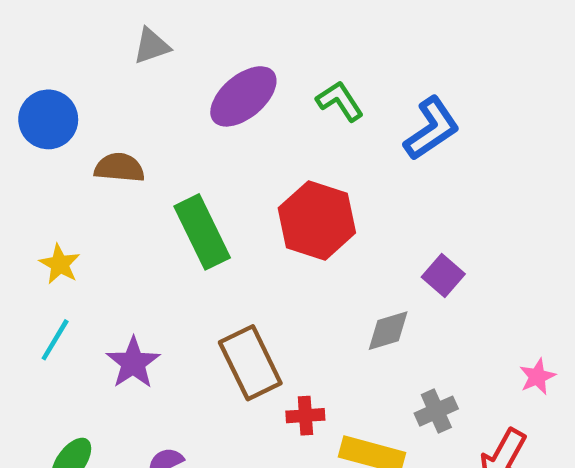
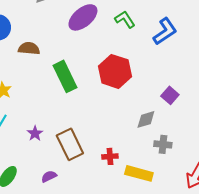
purple star: (133, 363) -> (35, 133), size x0.7
brown rectangle: (250, 363) -> (70, 144), moved
gray cross: (436, 411) -> (163, 144), moved, turned 30

